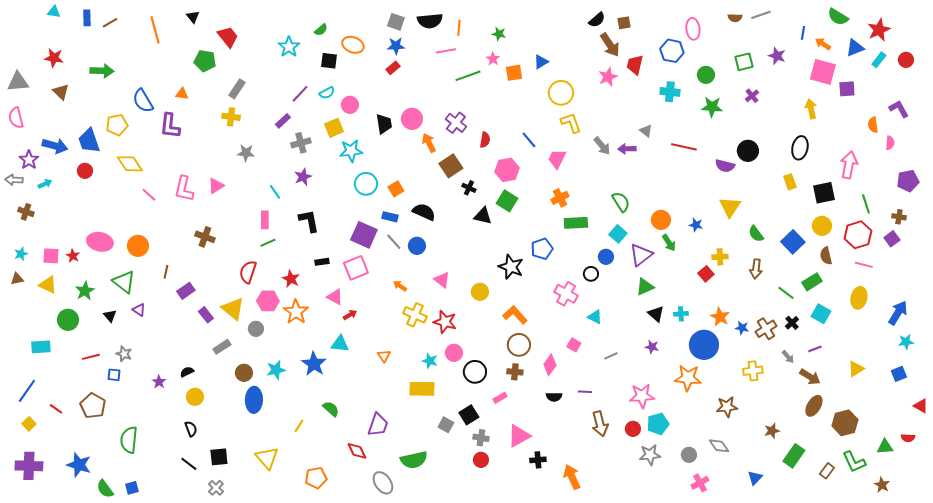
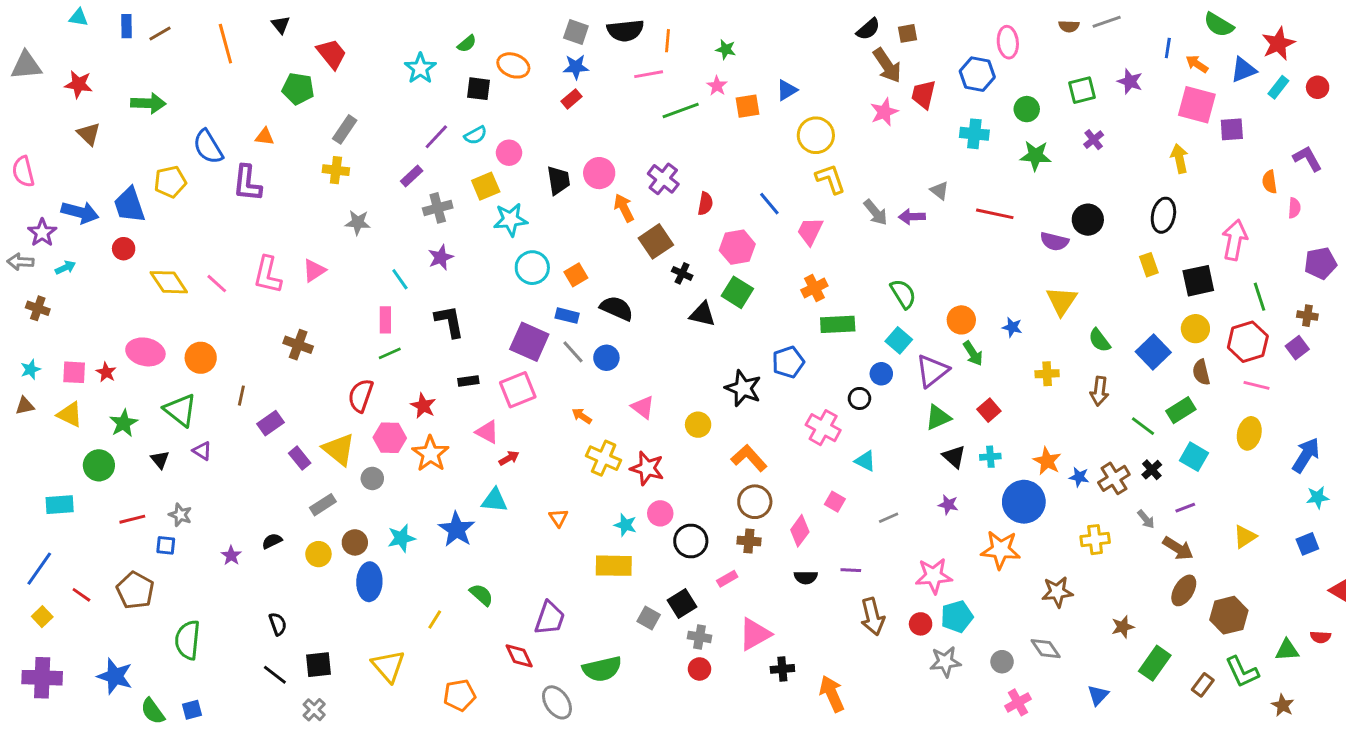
gray triangle: (18, 82) -> (26, 65), moved
yellow diamond: (130, 164) -> (169, 282), moved
red square: (706, 274) -> (989, 410), moved
yellow circle: (195, 397) -> (318, 554), moved

